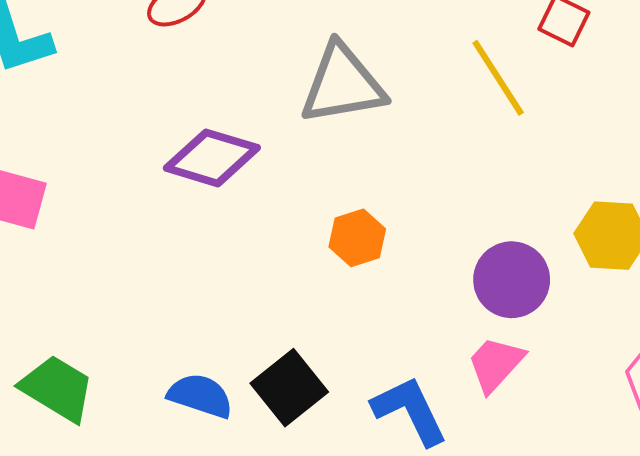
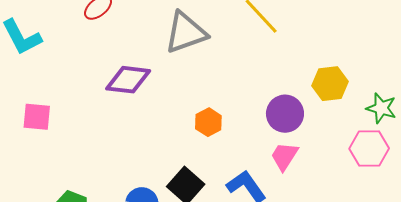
orange hexagon: (357, 238) -> (208, 122), moved

